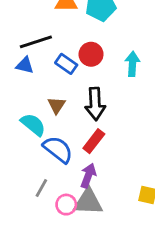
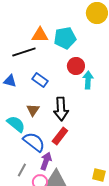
black line: (36, 42) -> (24, 52), moved
red circle: (91, 54) -> (76, 66), moved
purple arrow: (88, 176) -> (46, 161), moved

